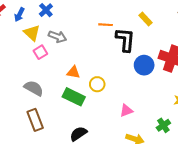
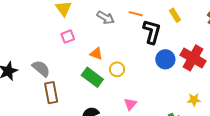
gray arrow: (58, 37) -> (106, 18), moved
pink square: (40, 52) -> (68, 37), moved
gray semicircle: (34, 88) -> (41, 69), moved
pink triangle: (126, 110) -> (130, 104), moved, turned -40

